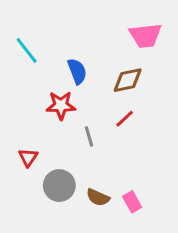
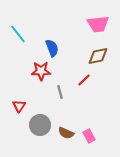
brown diamond: (128, 80) -> (98, 56), moved

